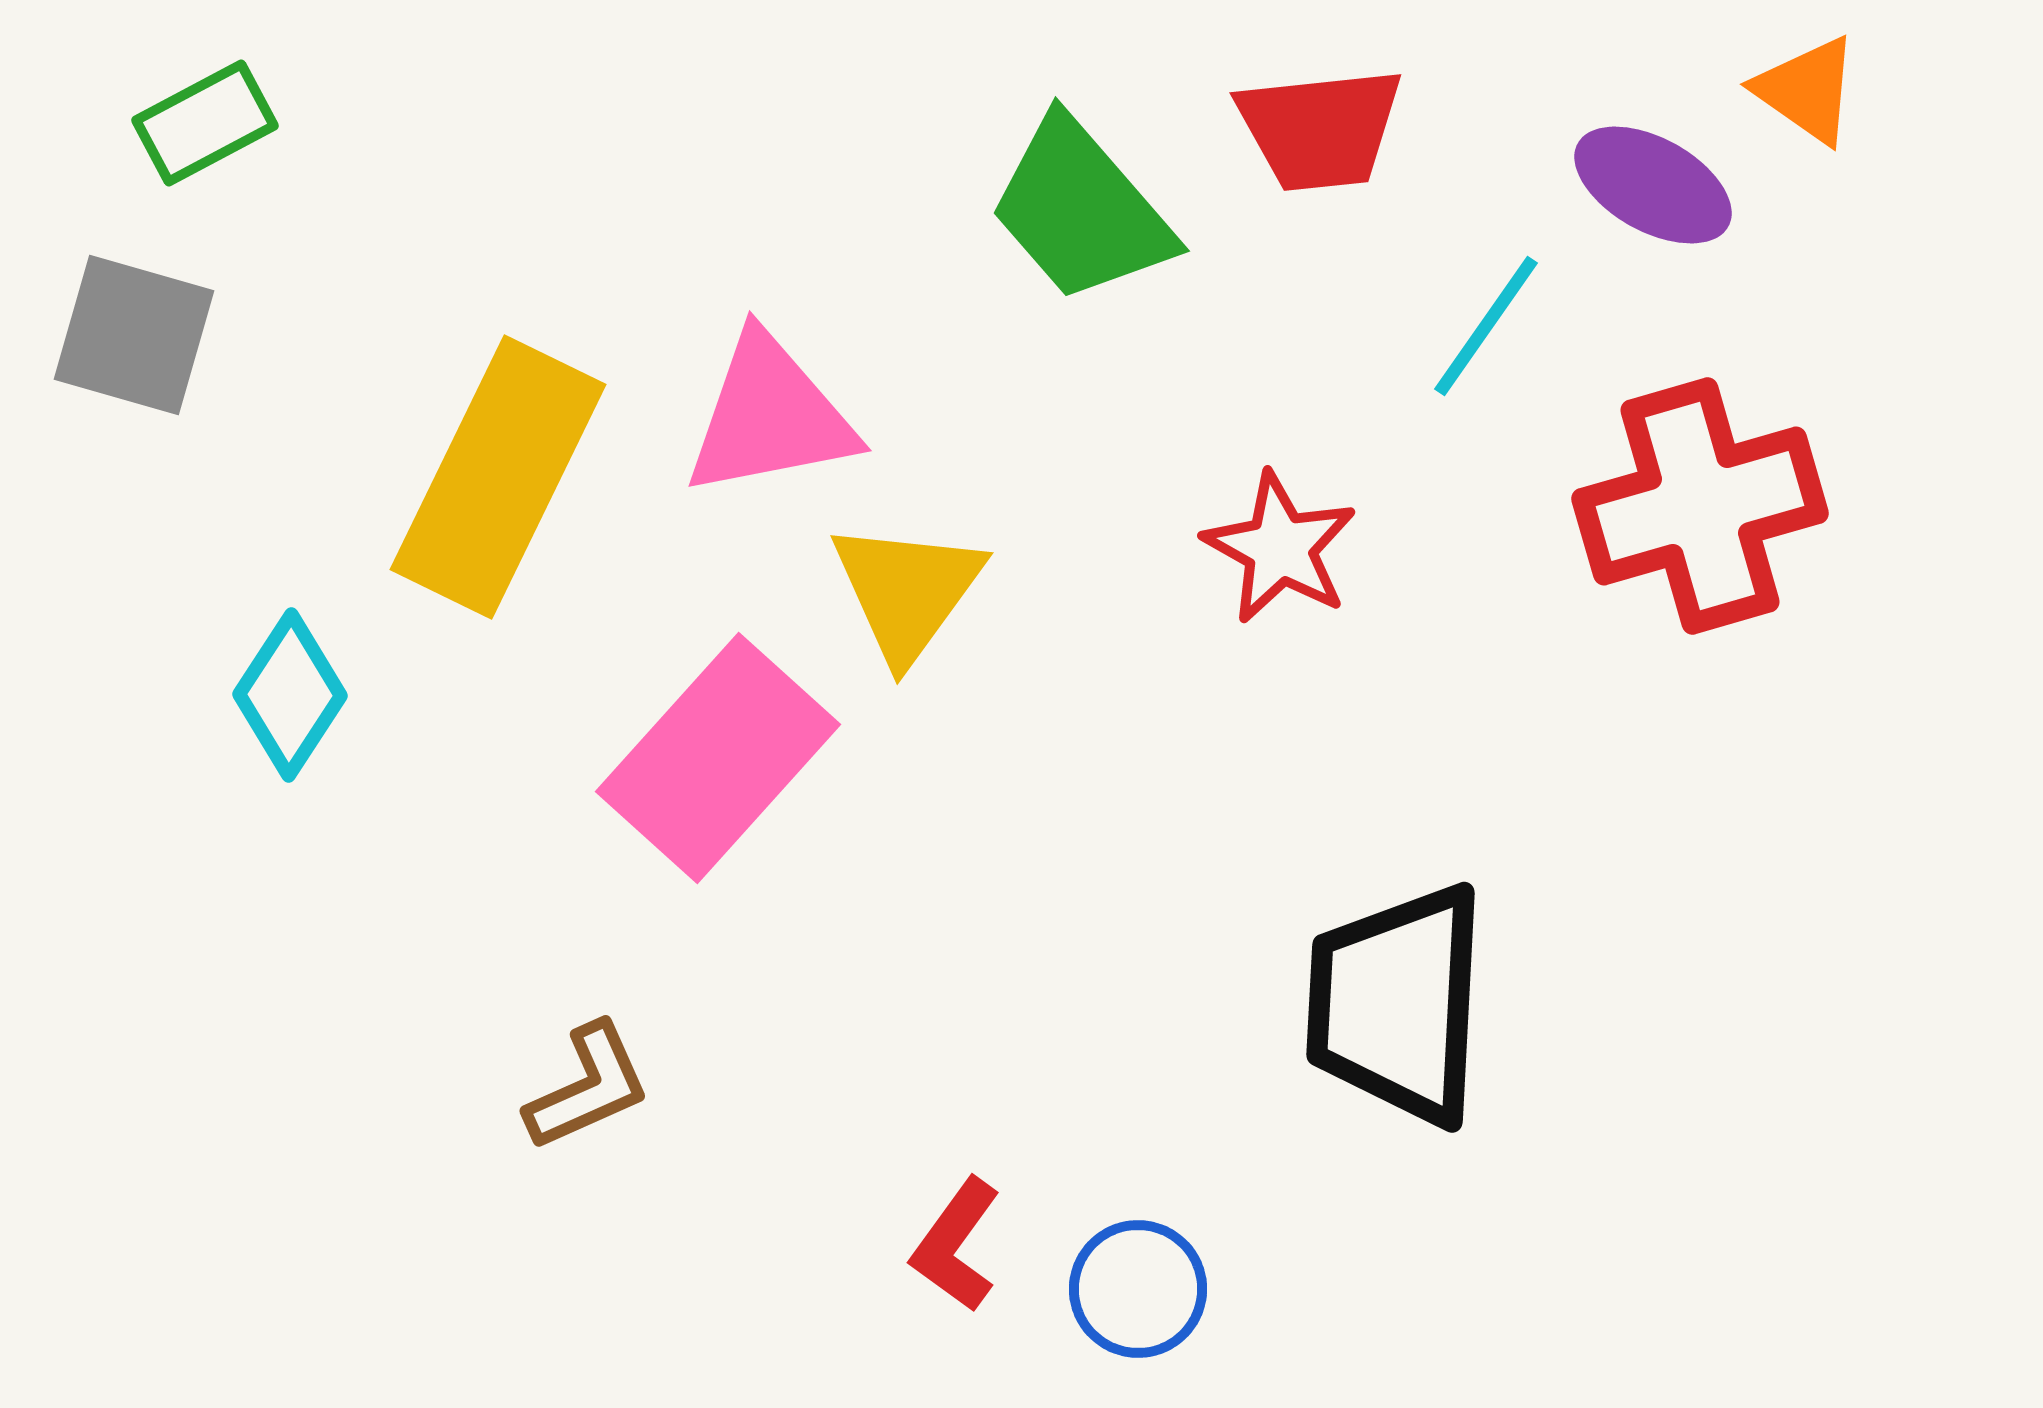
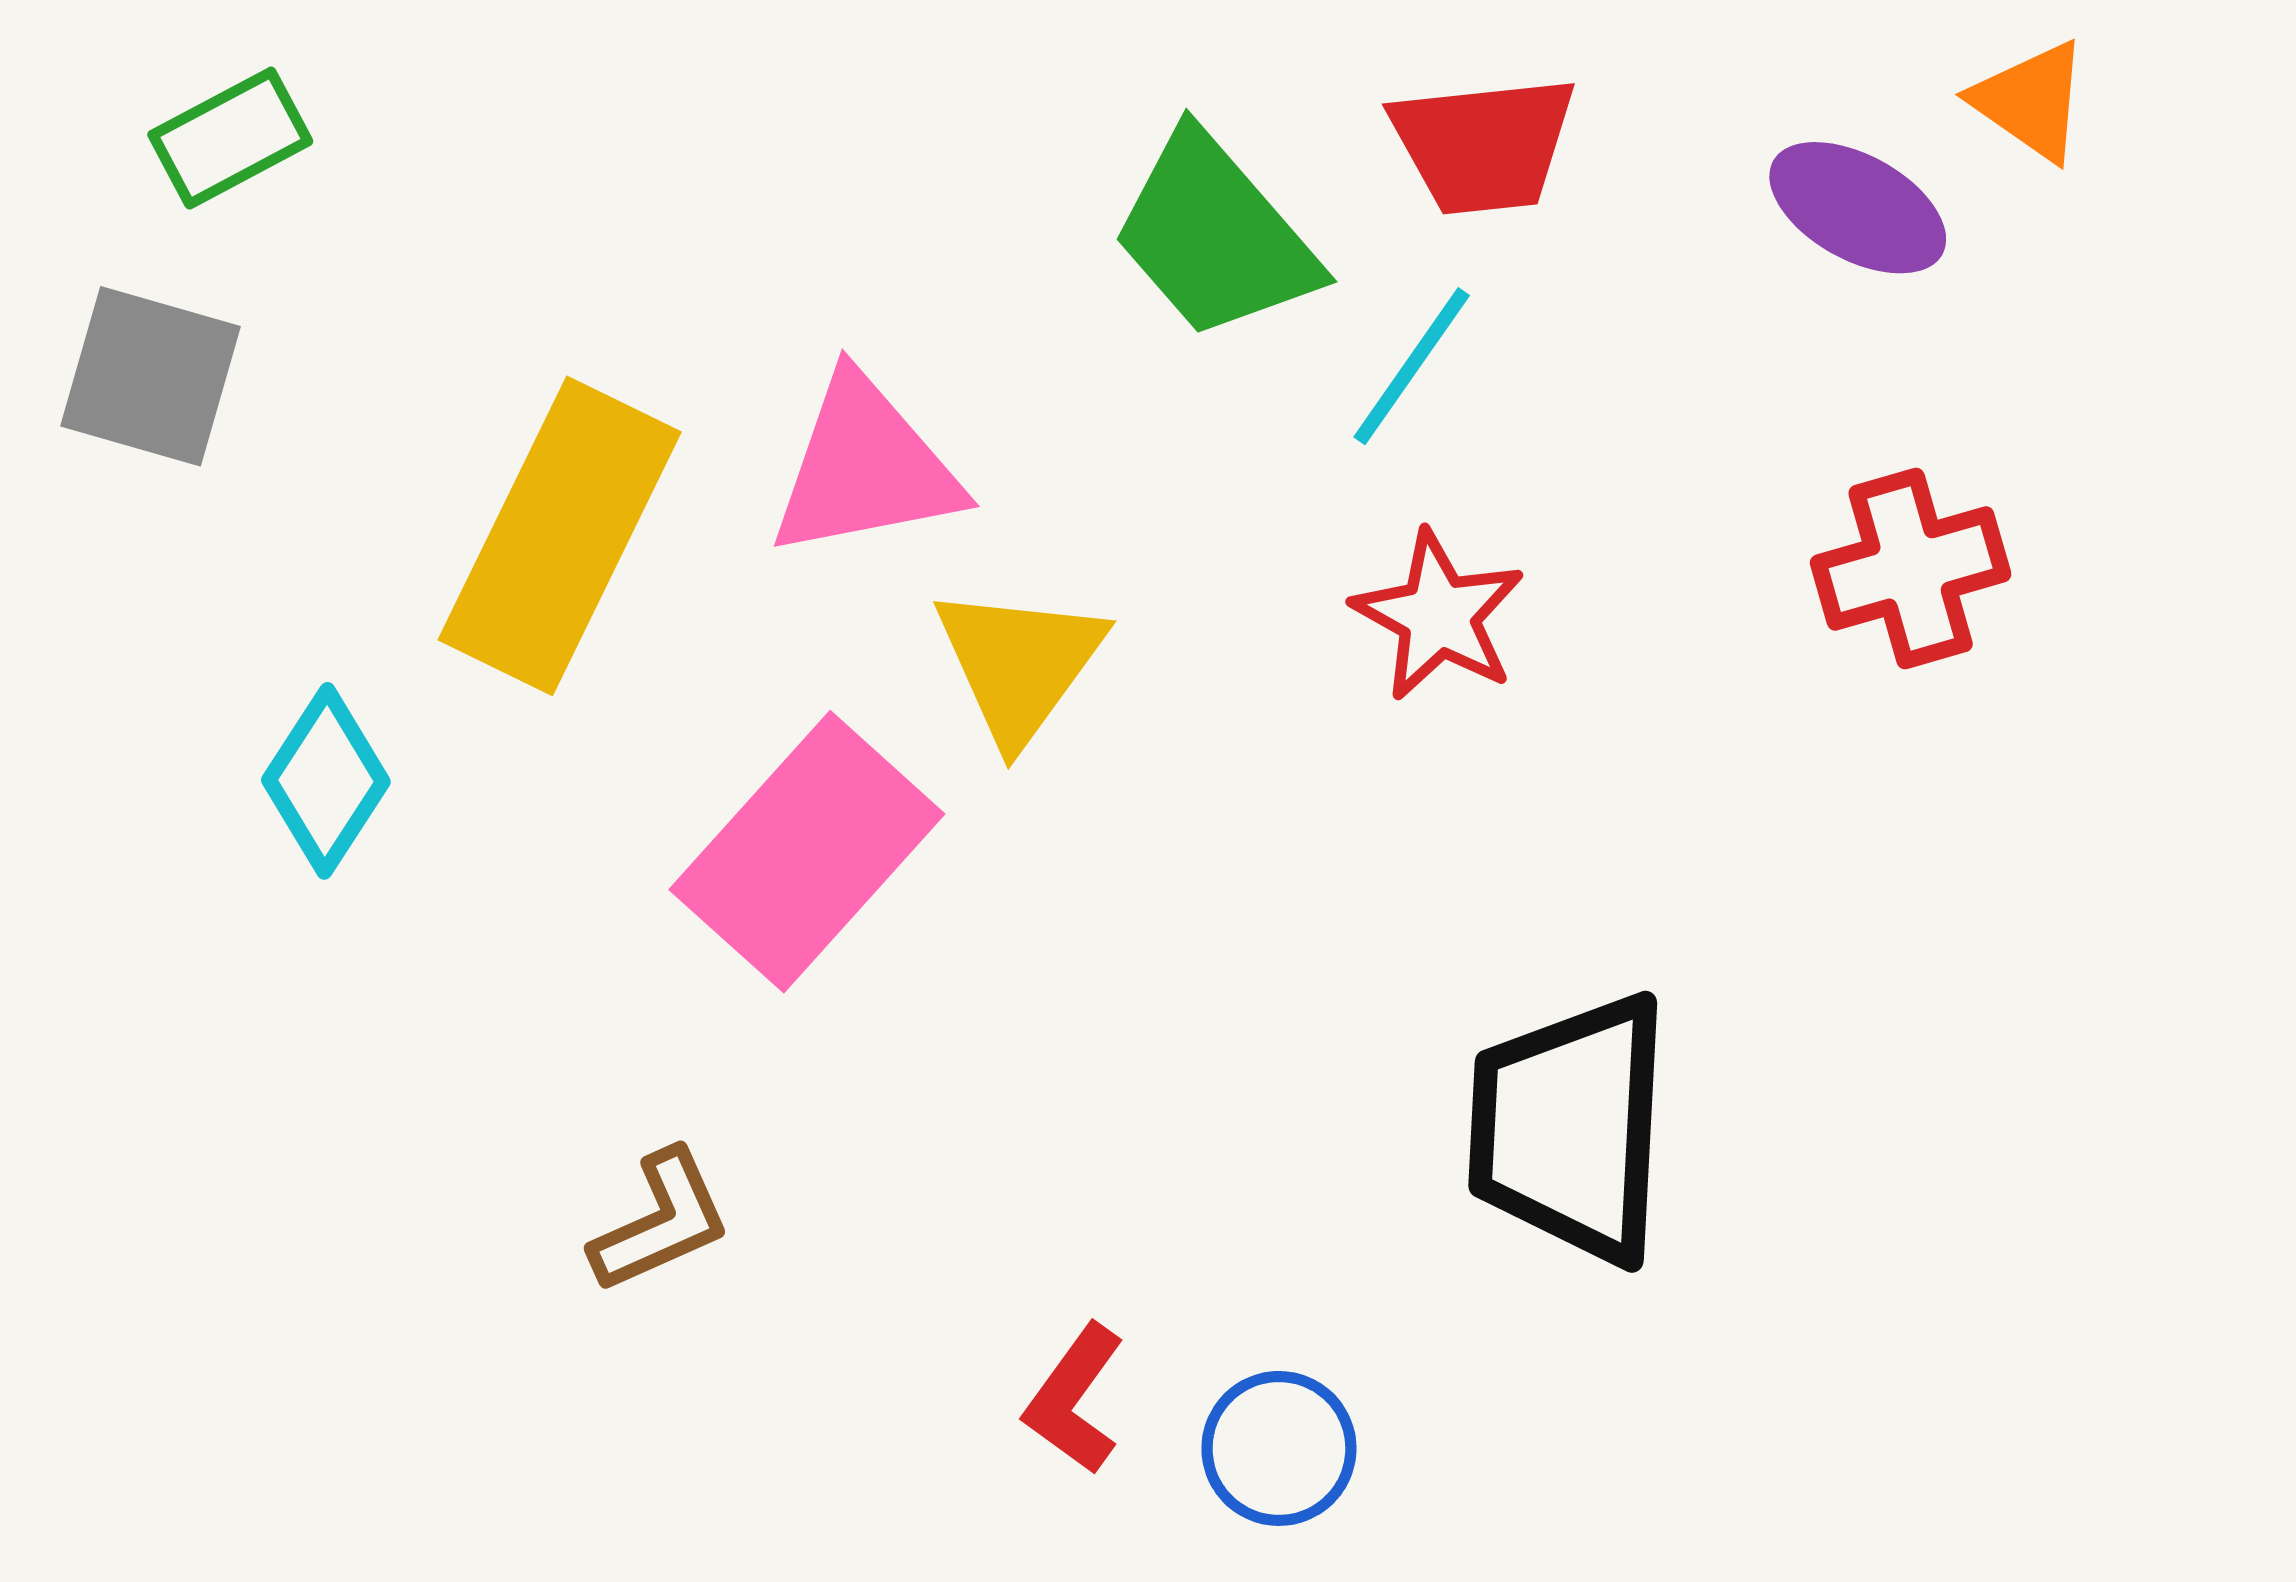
cyan line: (1486, 326) -> (1412, 366), moved
red cross: (1700, 506) -> (1911, 568), size x0.7

